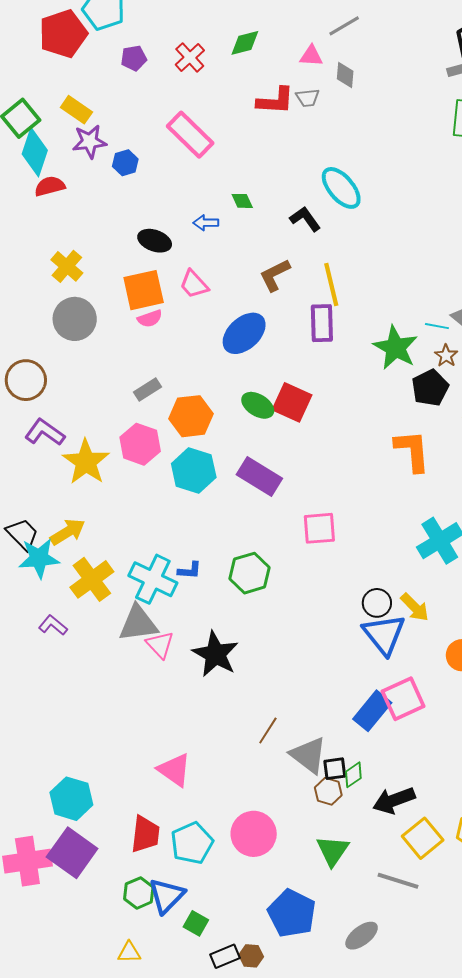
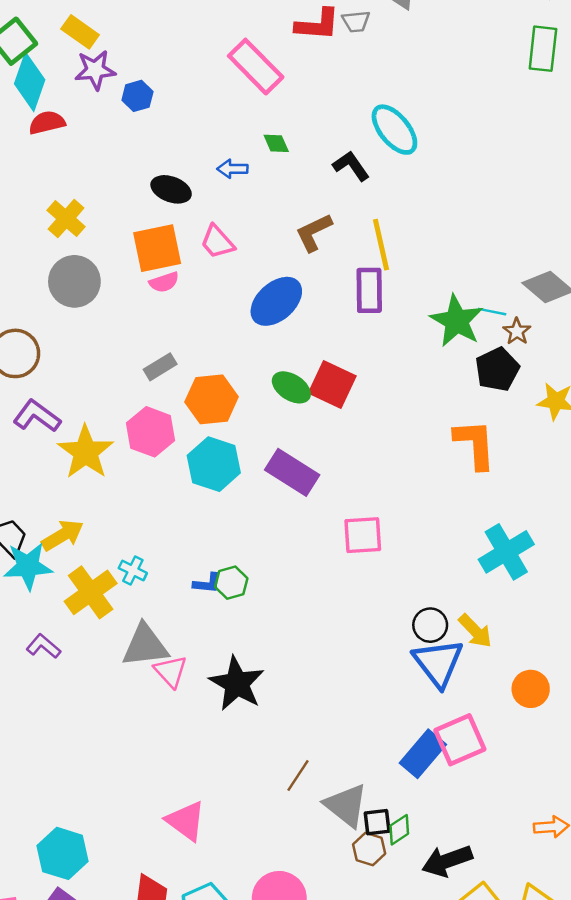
pink rectangle: (190, 135) -> (256, 67), moved
cyan line: (437, 326) -> (492, 312), moved
green hexagon: (249, 573) -> (231, 583), moved, size x0.7
cyan cross: (153, 579) -> (133, 570), moved, size x0.5

